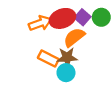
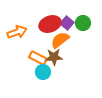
orange arrow: (40, 23) -> (17, 32), moved
cyan circle: (66, 73) -> (43, 72), moved

